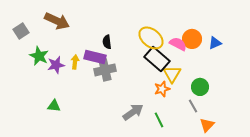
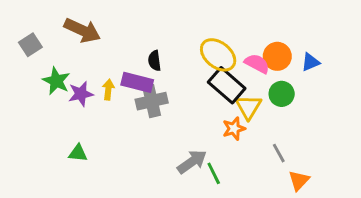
green circle: (200, 87) -> (282, 94), moved
green line: (159, 120) -> (214, 173), moved

